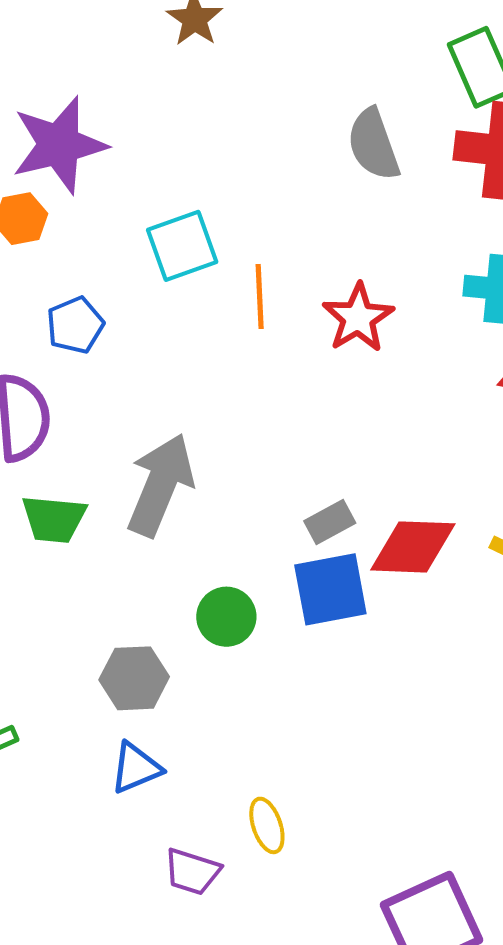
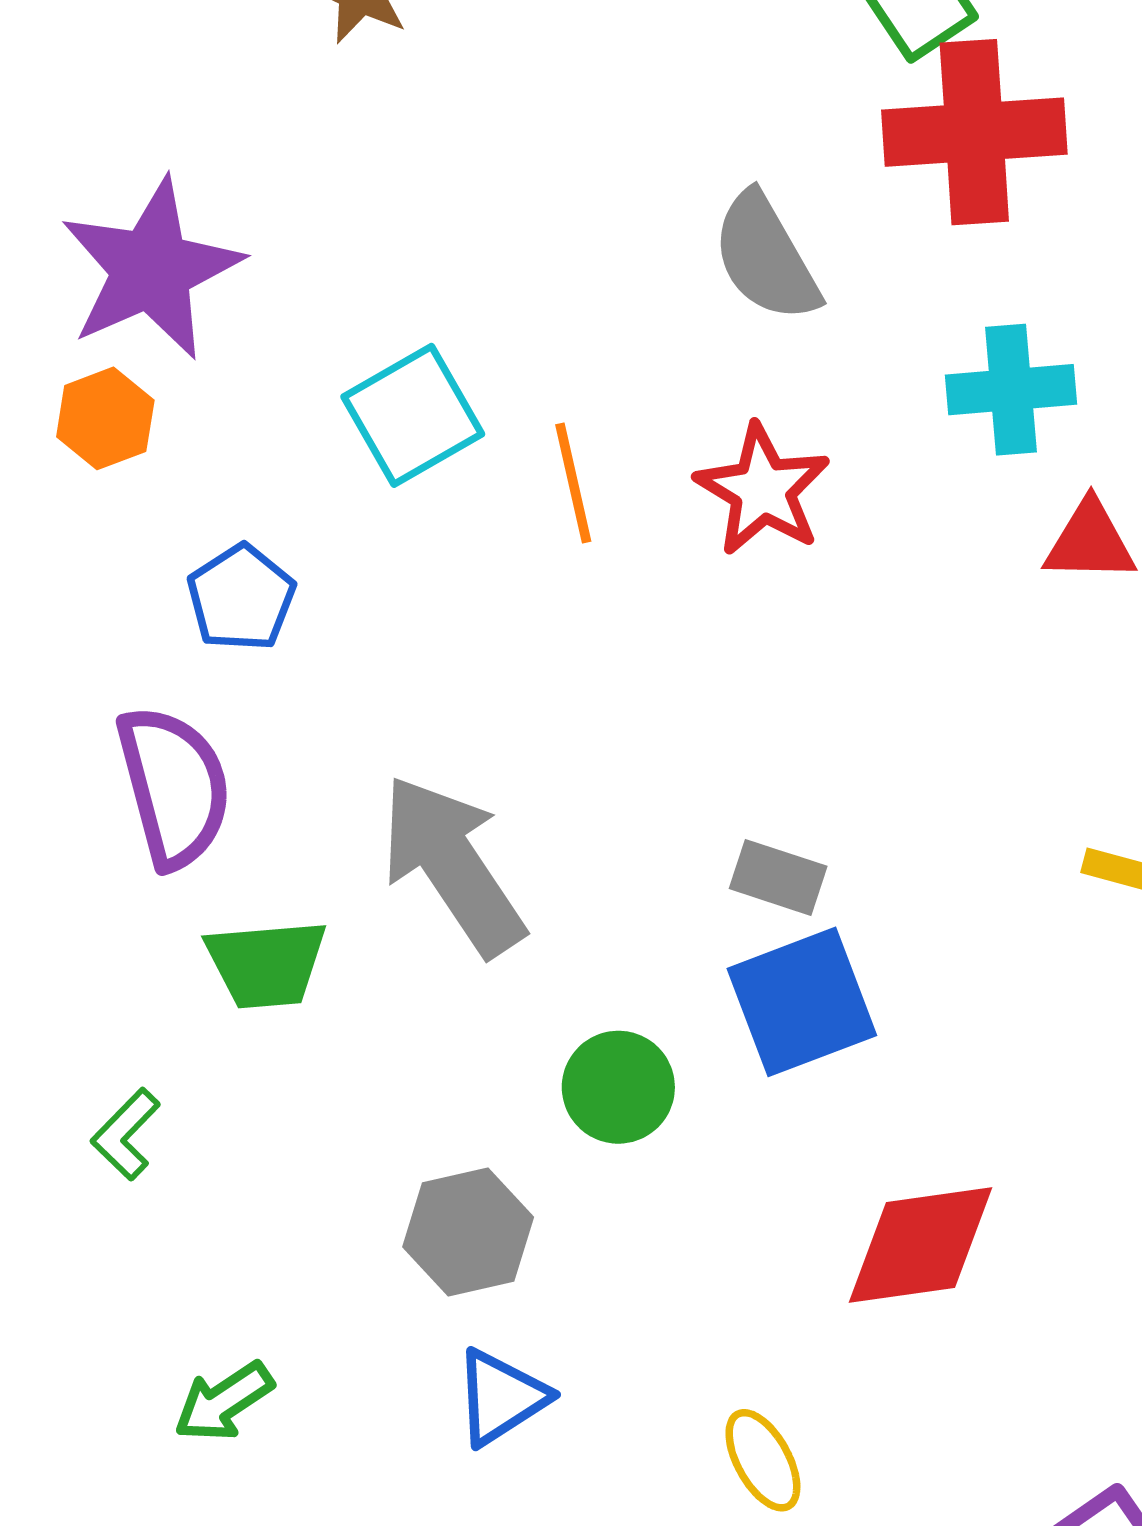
gray semicircle: (373, 144) -> (766, 257), moved
gray arrow: (160, 485) -> (452, 865), turned -46
gray rectangle: (330, 522) -> (778, 877), turned 57
red diamond: (413, 547) -> (920, 1245), moved

